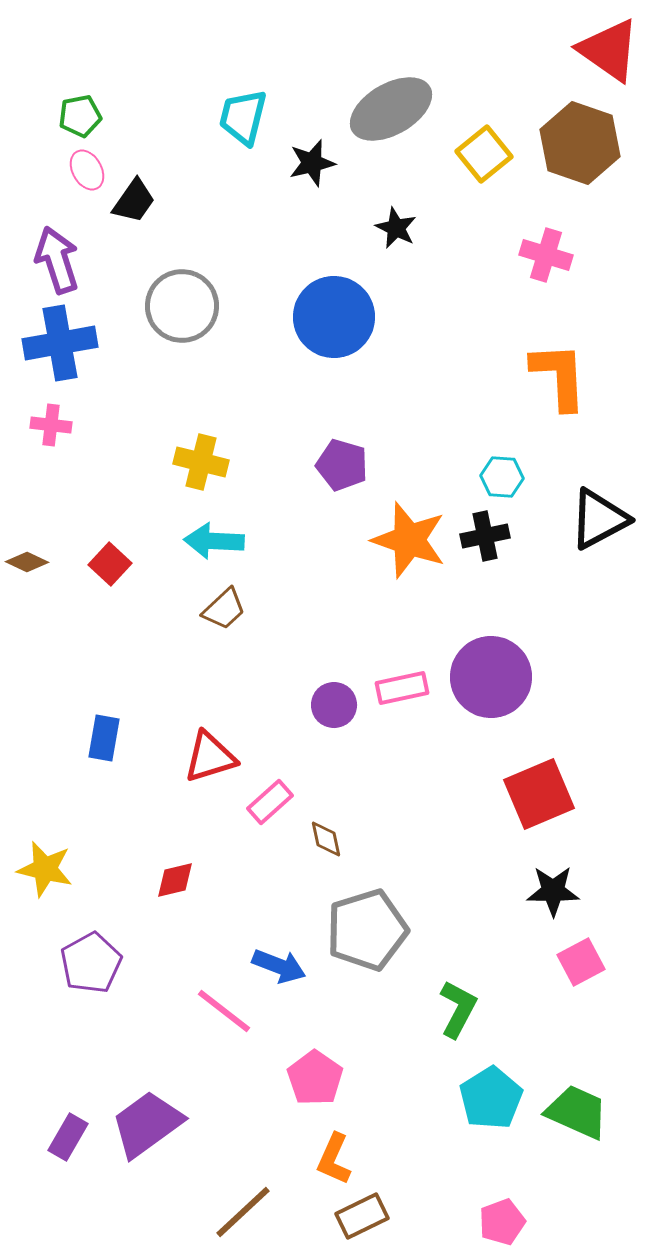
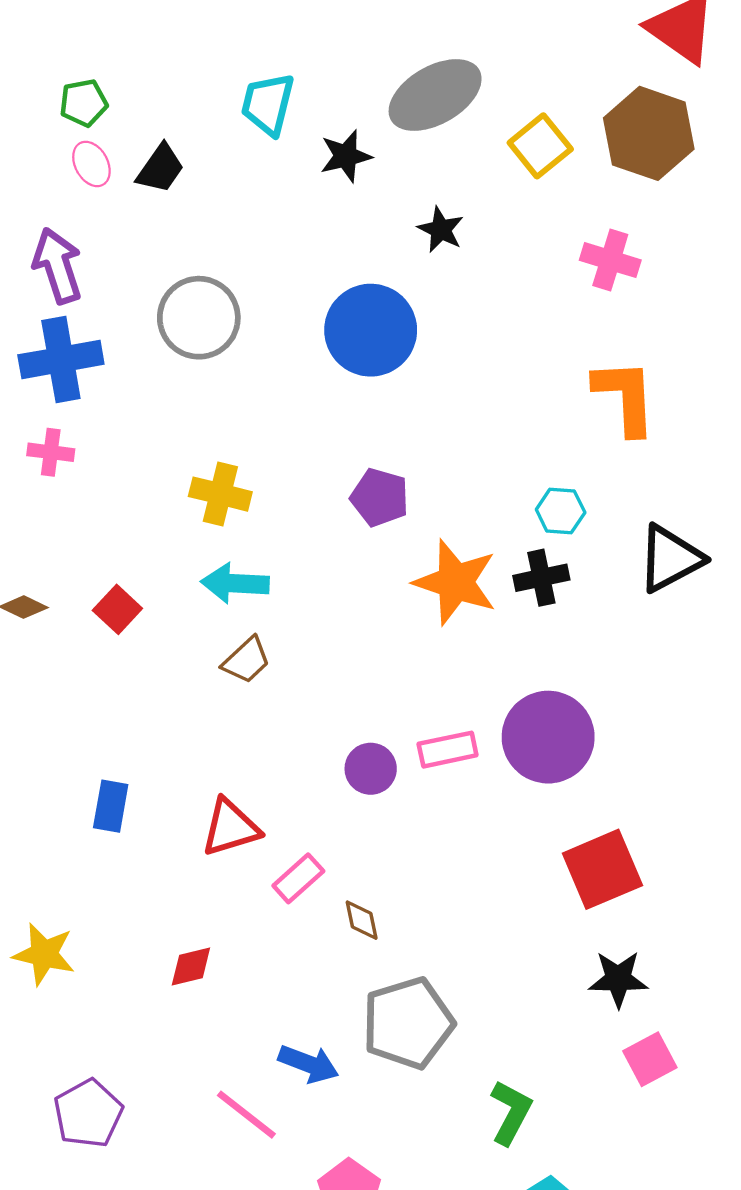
black trapezoid: (134, 201) -> (160, 168), moved
purple pentagon: (91, 963) -> (88, 1114), moved

